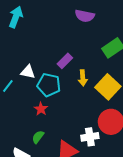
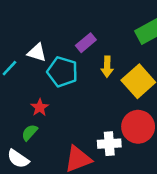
red star: (41, 109) -> (40, 107), moved
green semicircle: (38, 137) -> (30, 132), moved

